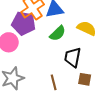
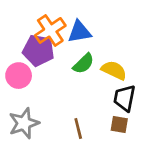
yellow semicircle: (87, 28) -> (114, 70), moved
black trapezoid: (73, 57) -> (125, 98), moved

